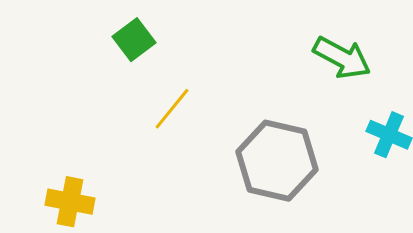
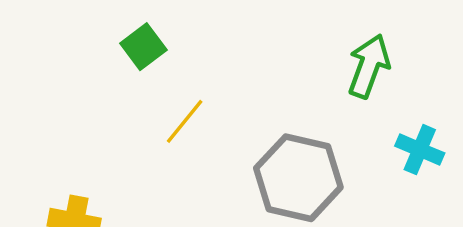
green arrow: (342, 58) -> (369, 66), turned -98

